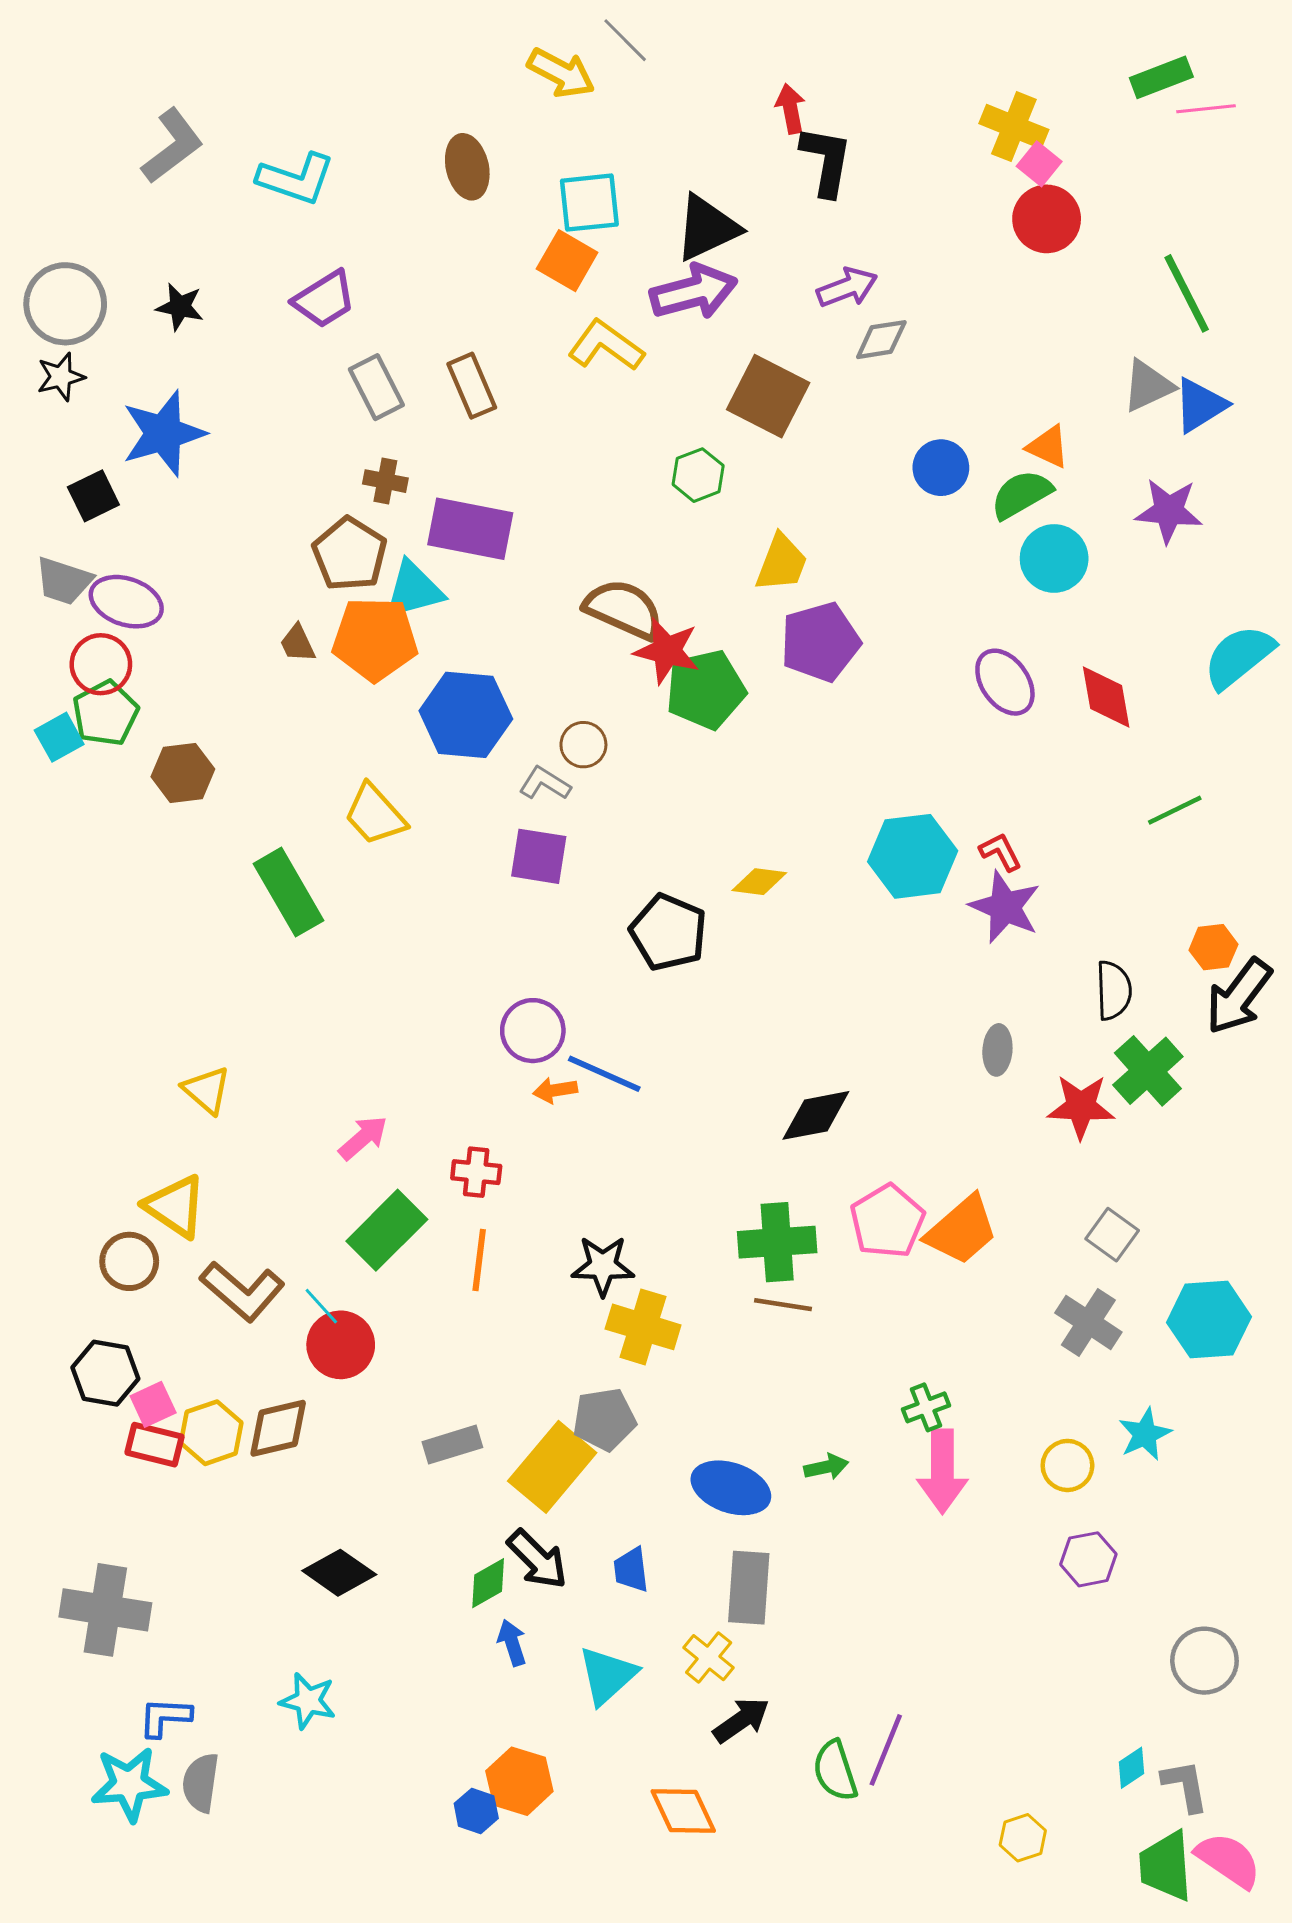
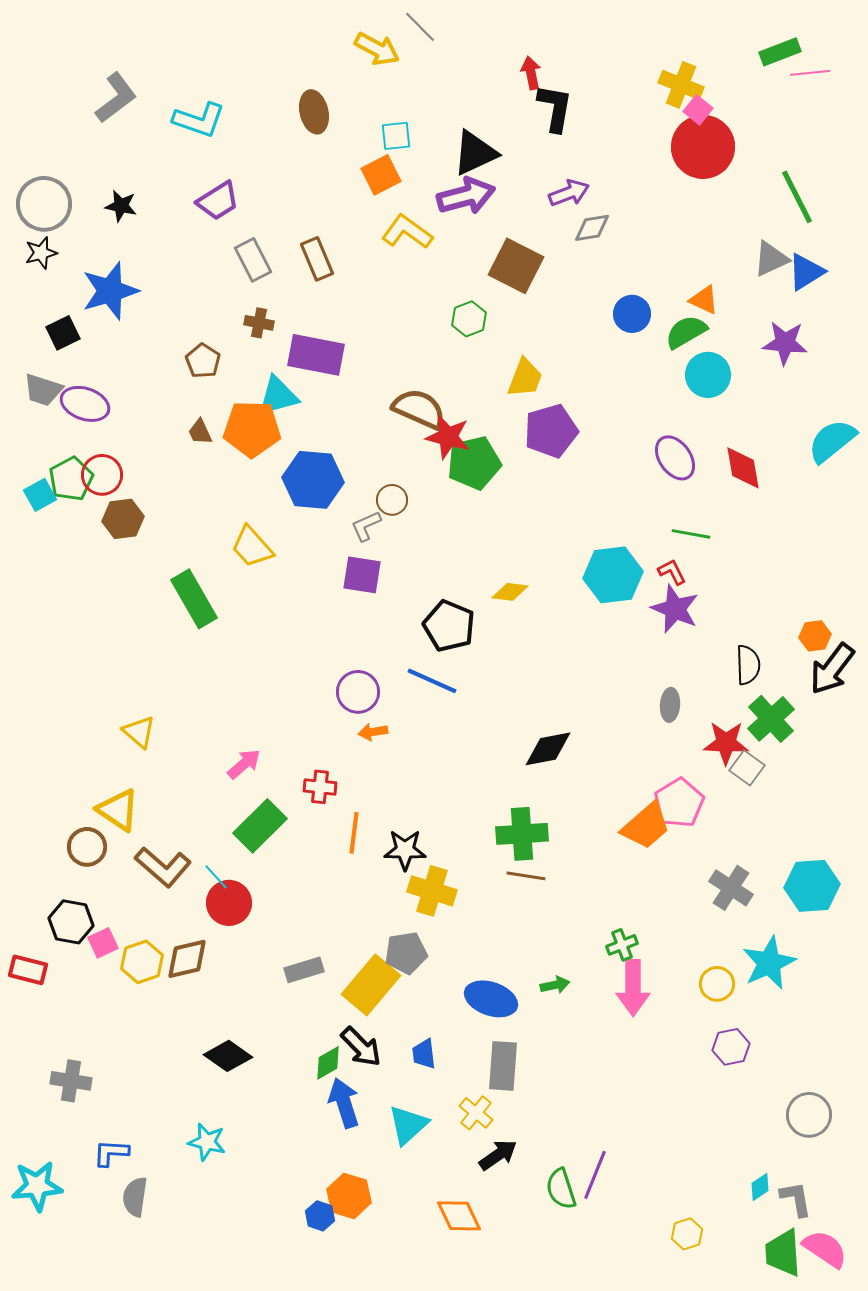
cyan square: (589, 203) -> (396, 136), size x0.7
red circle: (1047, 219) -> (703, 147), size x1.4
orange square: (567, 261) -> (381, 175), turned 33
brown pentagon: (350, 554) -> (203, 361), moved, size x0.7
red circle: (101, 664) -> (102, 475), moved
gray L-shape: (545, 783) -> (366, 526), turned -56
green line: (1175, 810) -> (691, 534), moved, turned 36
blue line: (604, 1074) -> (432, 681), moved
pink pentagon: (887, 1221) -> (679, 803), moved
gray square: (1112, 1235) -> (747, 768), moved
orange line: (479, 1260) -> (354, 833), moved
cyan star: (1145, 1434) -> (769, 963), size x1.5
red rectangle: (155, 1445) -> (28, 970), moved
gray cross: (105, 1610) -> (71, 1081), size x0.7
blue arrow: (512, 1643) -> (344, 1103), size x1.6
cyan star: (129, 1784) -> (37, 1186), moved

